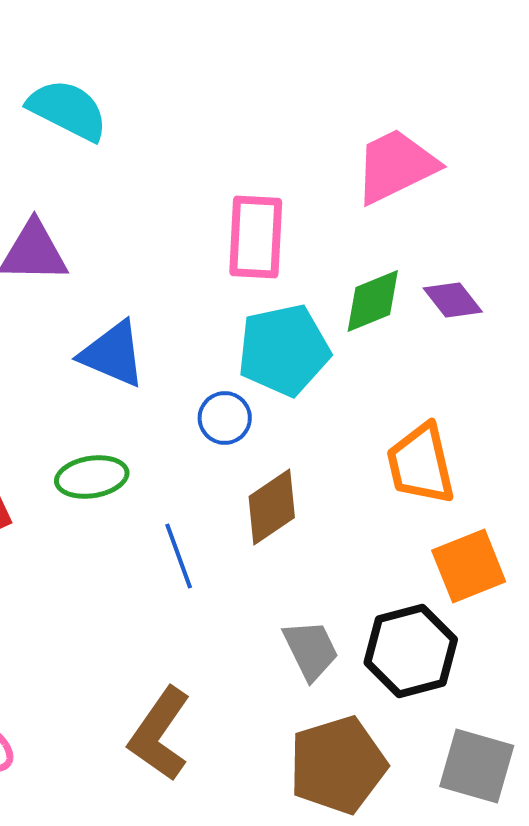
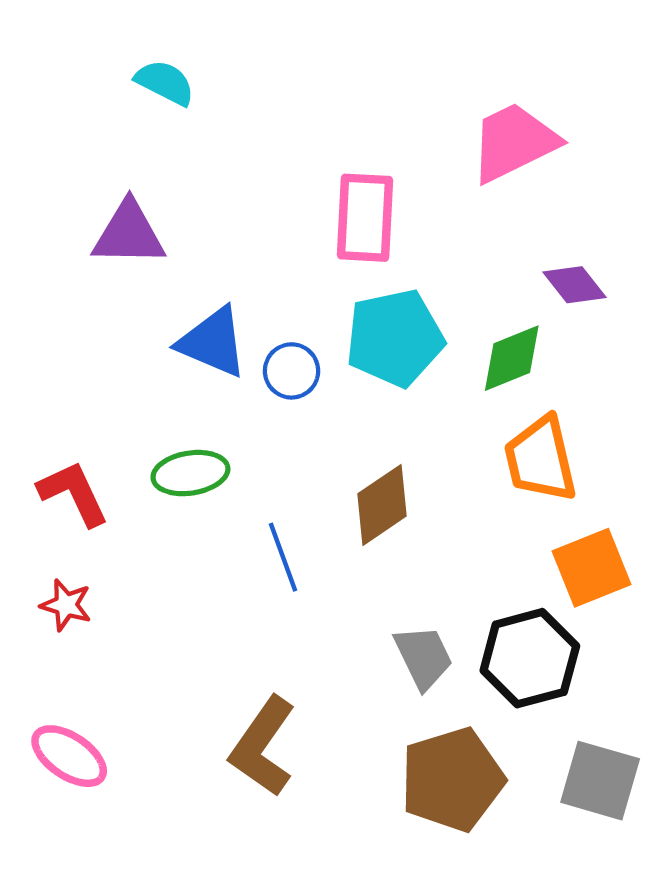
cyan semicircle: (68, 110) -> (165, 83), size x0.7
green diamond: (373, 301) -> (512, 358), moved
blue circle: (225, 418) -> (292, 371), moved

